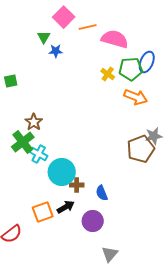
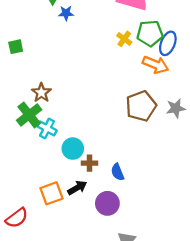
blue ellipse: (147, 62) -> (168, 43), moved
brown pentagon: (141, 149) -> (141, 106), moved
cyan circle: (62, 172) -> (73, 149), size x0.7

